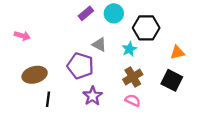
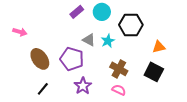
cyan star: (129, 49) -> (108, 41), moved
brown ellipse: (35, 75) -> (40, 59), moved, turned 70
brown cross: (133, 77) -> (119, 69), turned -30
black line: (48, 99) -> (43, 89), turned 32

